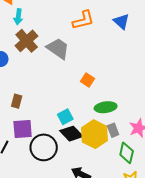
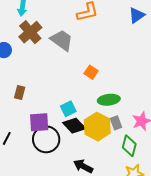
blue triangle: (121, 21) -> (137, 15), moved, turned 42
purple square: (23, 129) -> (39, 122), moved

